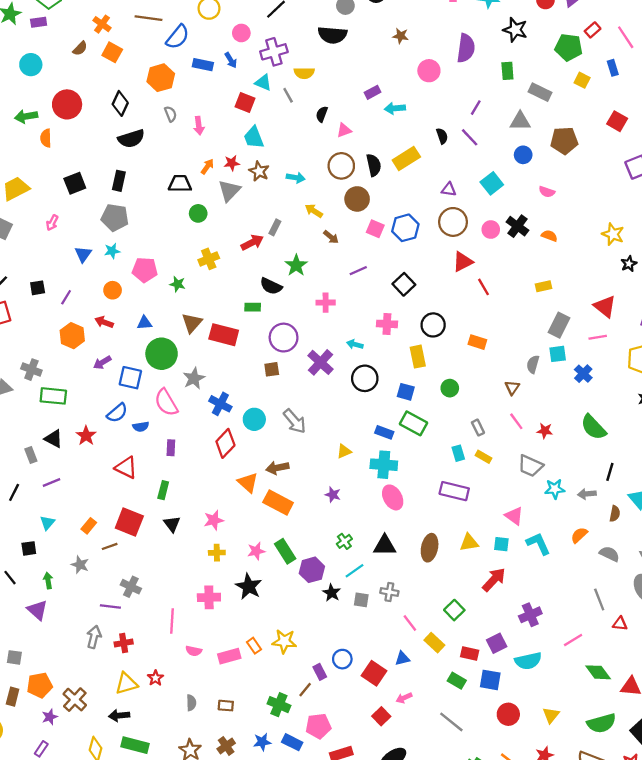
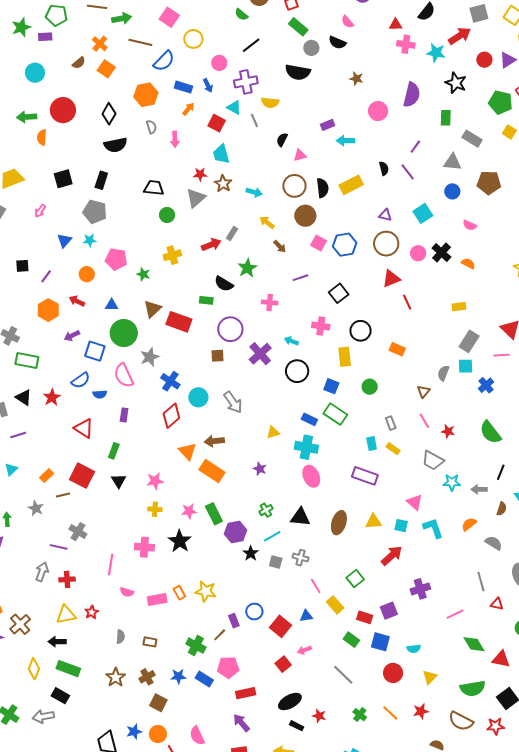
orange arrow: (207, 166) -> (188, 109), moved
cyan semicircle: (528, 661) -> (414, 649), moved, size x0.6

